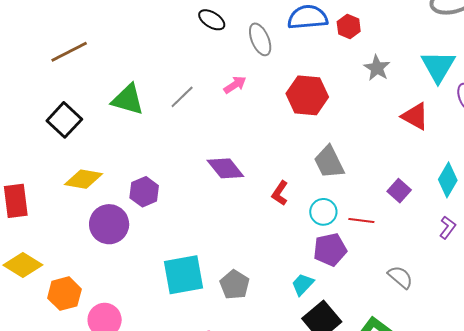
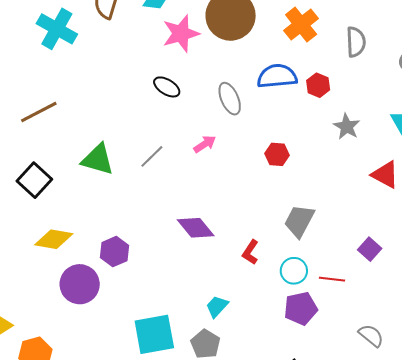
black ellipse: (212, 20) -> (167, 87), moved
red hexagon: (307, 95) -> (277, 154), size x0.6
gray trapezoid: (329, 162) -> (299, 221), turned 54
cyan trapezoid: (303, 284) -> (217, 306), moved

